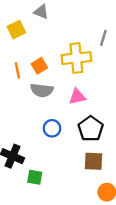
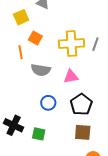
gray line: (103, 38) -> (95, 44), moved
orange square: (39, 66) -> (35, 38), moved, turned -32
green square: (35, 177) -> (39, 134), moved

